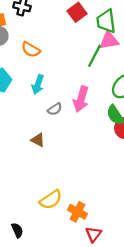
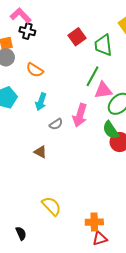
pink triangle: (109, 40) -> (103, 90), moved
yellow semicircle: (51, 200) -> (52, 206), turned -100
orange cross: (78, 212) -> (94, 222), moved, turned -30
red triangle: (93, 234) -> (100, 239), moved, turned 35

